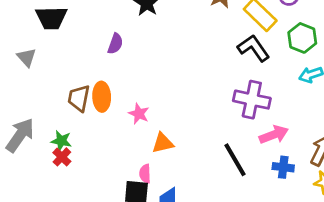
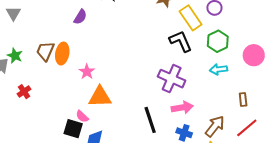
green star: (61, 141) -> (15, 56), moved
orange triangle: (163, 143) -> (100, 97), size x1.4
pink semicircle: (145, 174) -> (82, 116), turned -56

